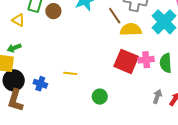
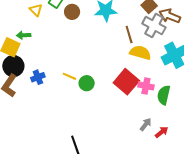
blue cross: (40, 84) -> (38, 77), turned 32
green circle: (100, 97) -> (87, 83), moved

